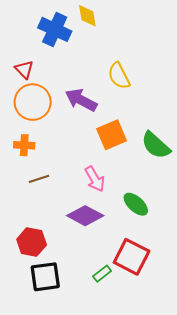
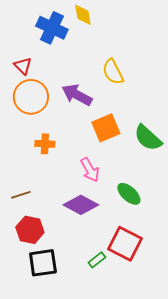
orange cross: (24, 145) -> (45, 144), moved
brown line: (39, 179) -> (21, 195), moved

